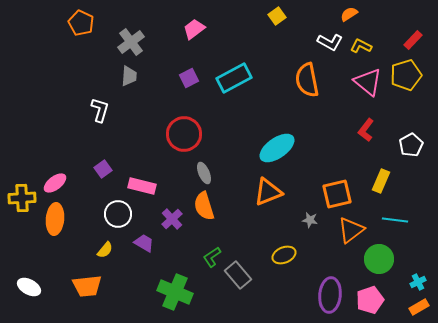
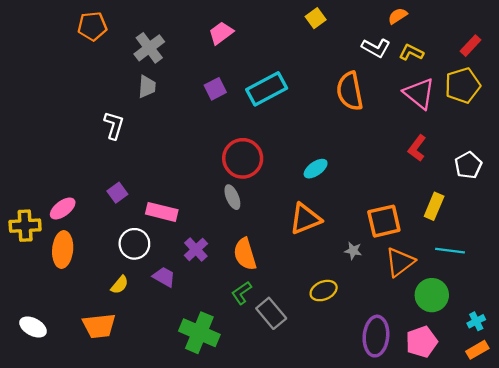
orange pentagon: (81, 23) -> (92, 26), turned -30
red circle: (184, 134) -> (243, 158), moved
cyan ellipse: (277, 148) -> (316, 169), size x0.6
orange semicircle: (204, 206) -> (245, 254), moved

